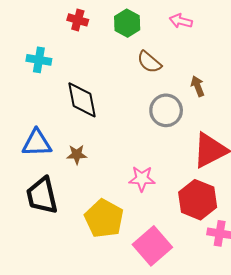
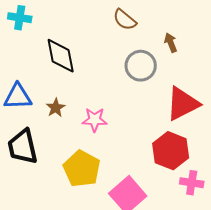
brown star: (77, 154) -> (56, 108), turned -30
pink star: (142, 179) -> (95, 120), moved

